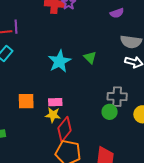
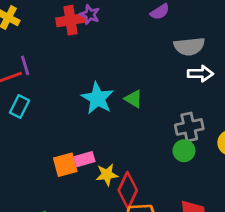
green triangle: (90, 58) -> (133, 99), moved
pink rectangle: (55, 102) -> (85, 159), moved

